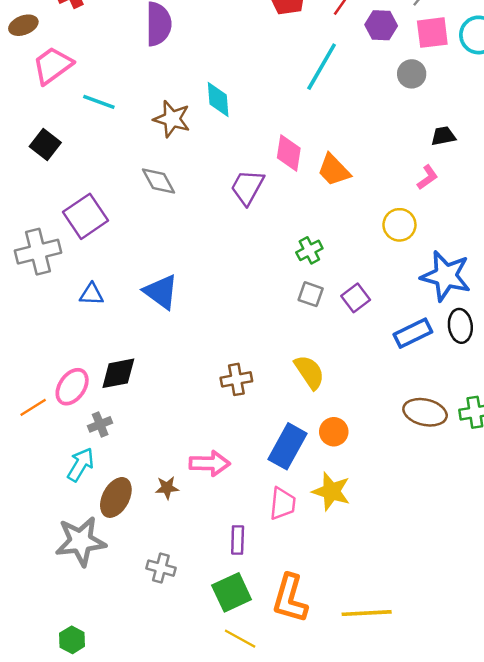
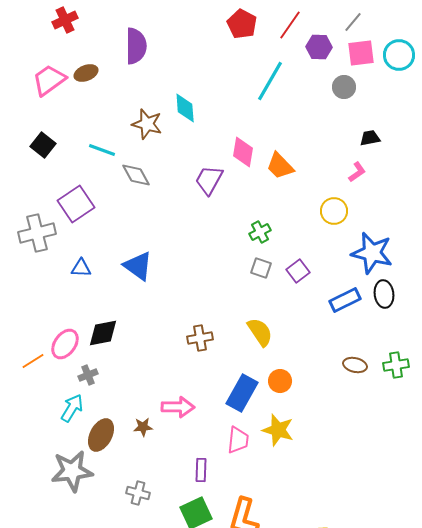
brown ellipse: (23, 25) -> (86, 73), moved
cyan line: (99, 102) -> (102, 150), moved
brown ellipse: (425, 412) -> (355, 365), size x0.7

